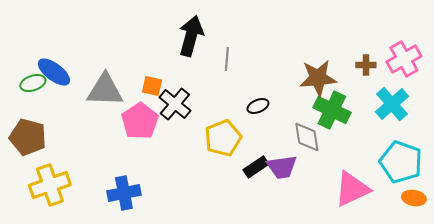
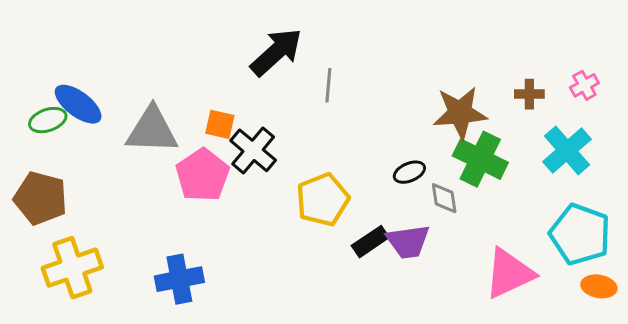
black arrow: (191, 36) -> (276, 52), turned 33
pink cross: (404, 59) -> (584, 85), size x0.6
black ellipse: (258, 106) -> (409, 172), moved
gray diamond: (307, 137) -> (444, 198), size x0.7

